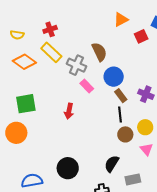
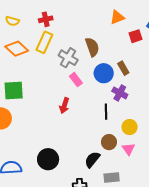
yellow rectangle: (51, 52) -> (44, 42), turned 65
purple cross: (146, 94) -> (120, 93), moved
brown rectangle: (121, 96) -> (123, 68), moved
red arrow: (69, 111) -> (64, 106), moved
brown circle: (125, 134) -> (109, 142), moved

